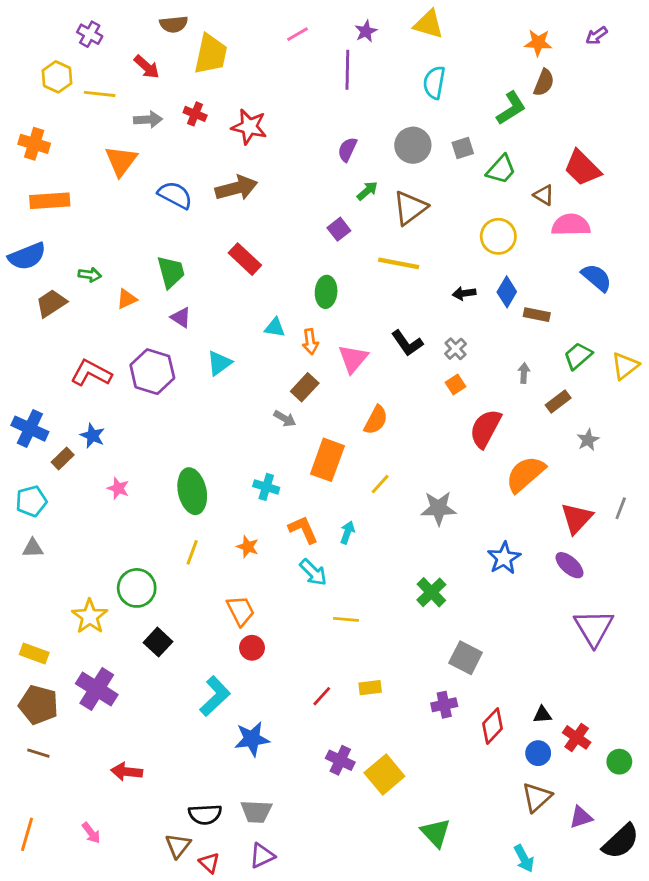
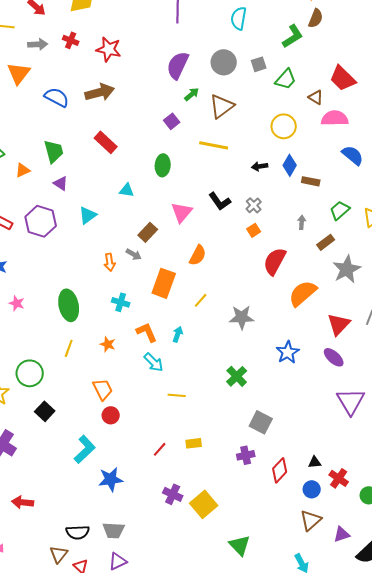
purple semicircle: (347, 149) -> (178, 65), size x1.6
orange arrow: (310, 342) -> (110, 262), moved
gray star: (588, 440) -> (347, 269), size x1.8

